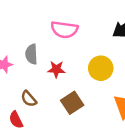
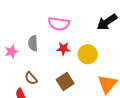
red star: (56, 69) -> (63, 49), moved

